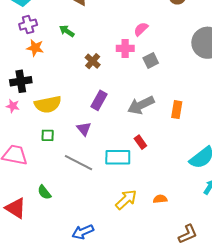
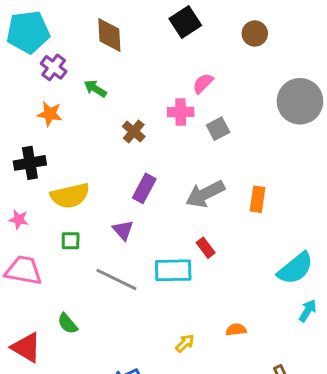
purple cross: (28, 25) -> (54, 67), moved, turned -36
pink star: (13, 106) -> (19, 219), moved
yellow arrow: (126, 200) -> (185, 343), moved, size x0.6

